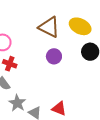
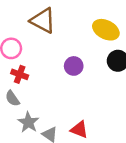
brown triangle: (49, 27) -> (43, 21), moved

